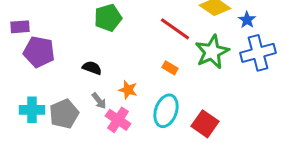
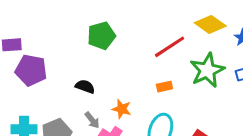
red line: (175, 29) -> (170, 47), turned -68
orange rectangle: (170, 68) -> (164, 87), turned -42

